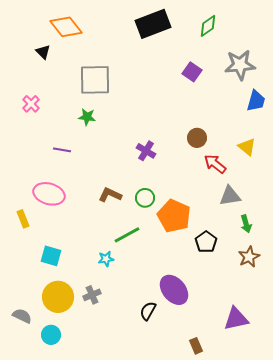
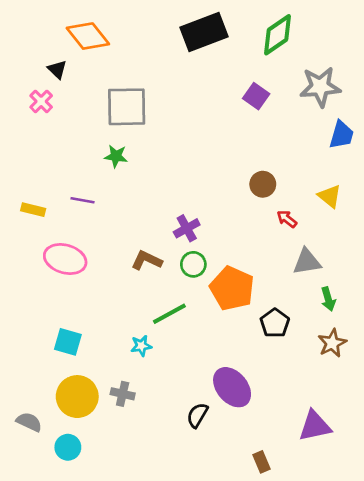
green diamond: (208, 26) -> (277, 35), size x1.4
pink cross: (31, 104) -> (41, 101), moved
purple cross: (146, 151) -> (187, 228), moved, turned 30
red arrow: (215, 164) -> (287, 219), size x0.7
yellow rectangle: (23, 219) -> (33, 210), moved, turned -54
gray cross: (92, 295) -> (123, 394), turned 36

